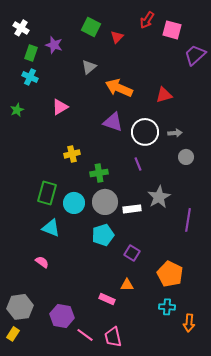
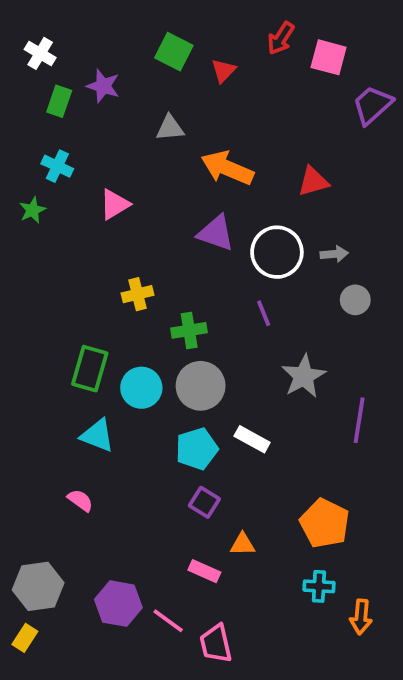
gray triangle: (89, 67) -> (170, 128), turned 35
cyan cross: (30, 77) -> (57, 166), moved
white rectangle: (132, 209) -> (252, 439), moved, turned 36
purple square: (132, 253) -> (204, 502), moved
pink line: (85, 335) -> (168, 621), moved

